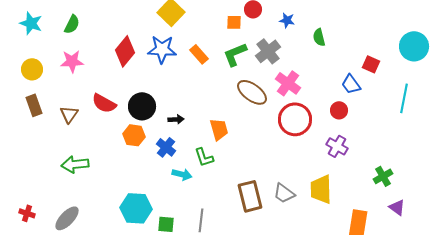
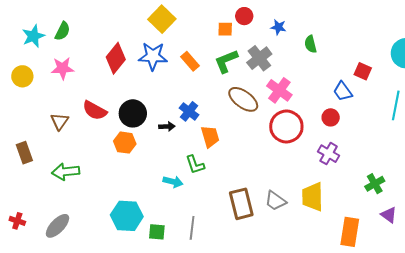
cyan star: (31, 23) -> (33, 36), moved, turned 30
brown rectangle: (34, 105) -> (24, 153), moved
blue cross: (166, 147) -> (189, 111), moved

